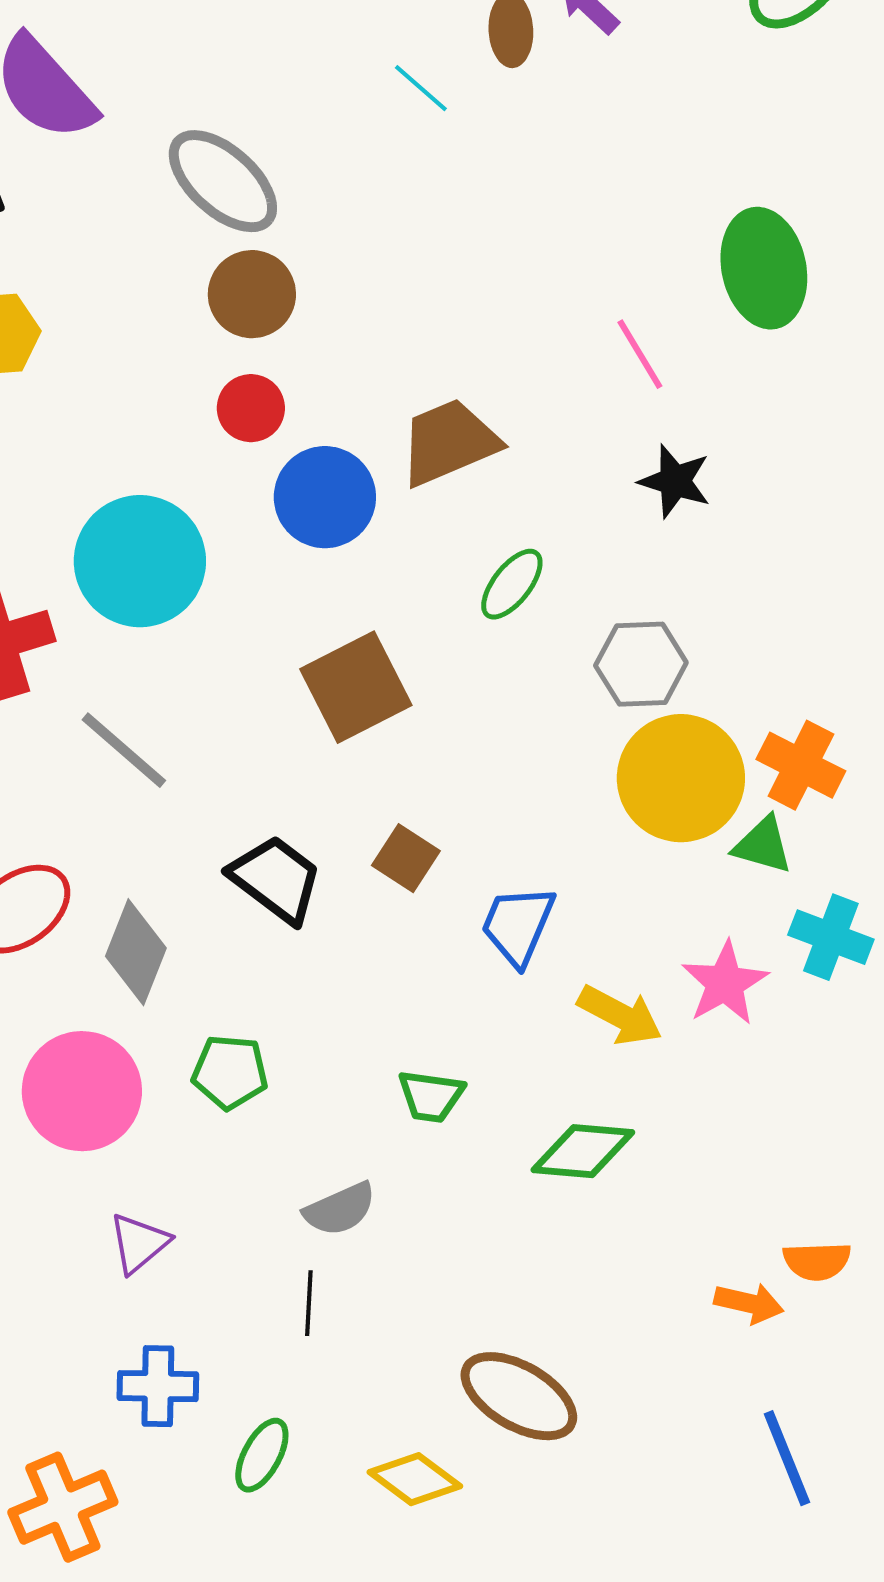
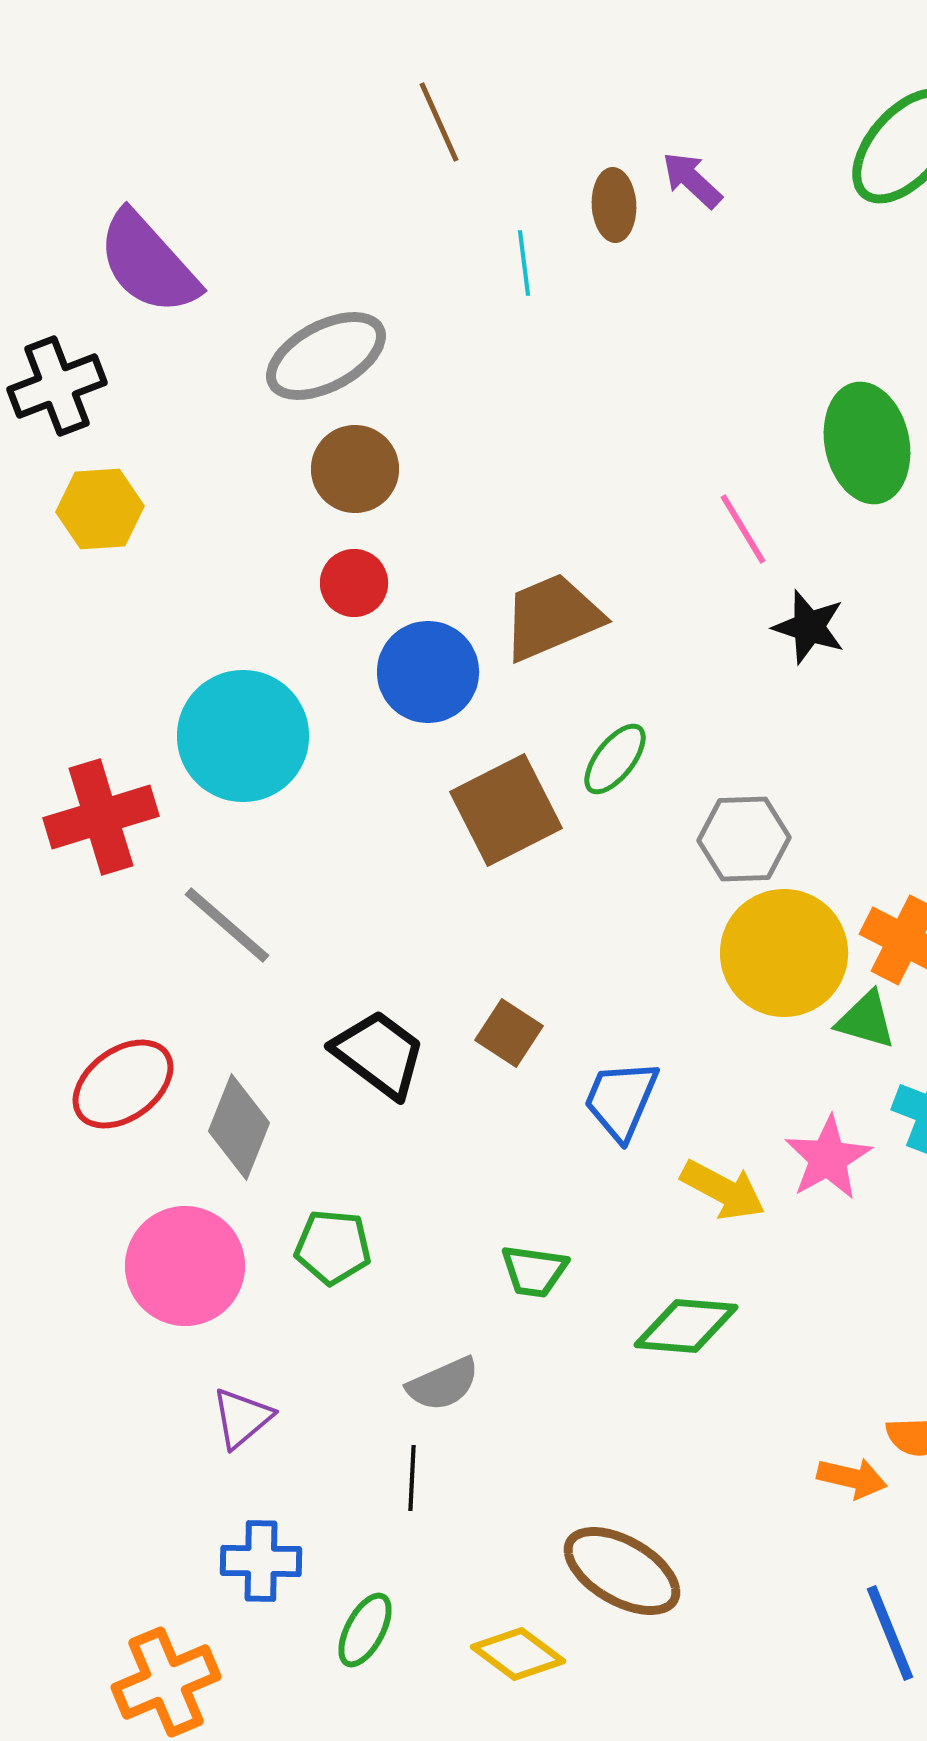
cyan line: (421, 88) -> (524, 263), turned 42
gray ellipse: (223, 181) -> (326, 356), turned -70
black star: (675, 481) -> (809, 627), moved
brown square: (356, 687) -> (506, 810), moved

